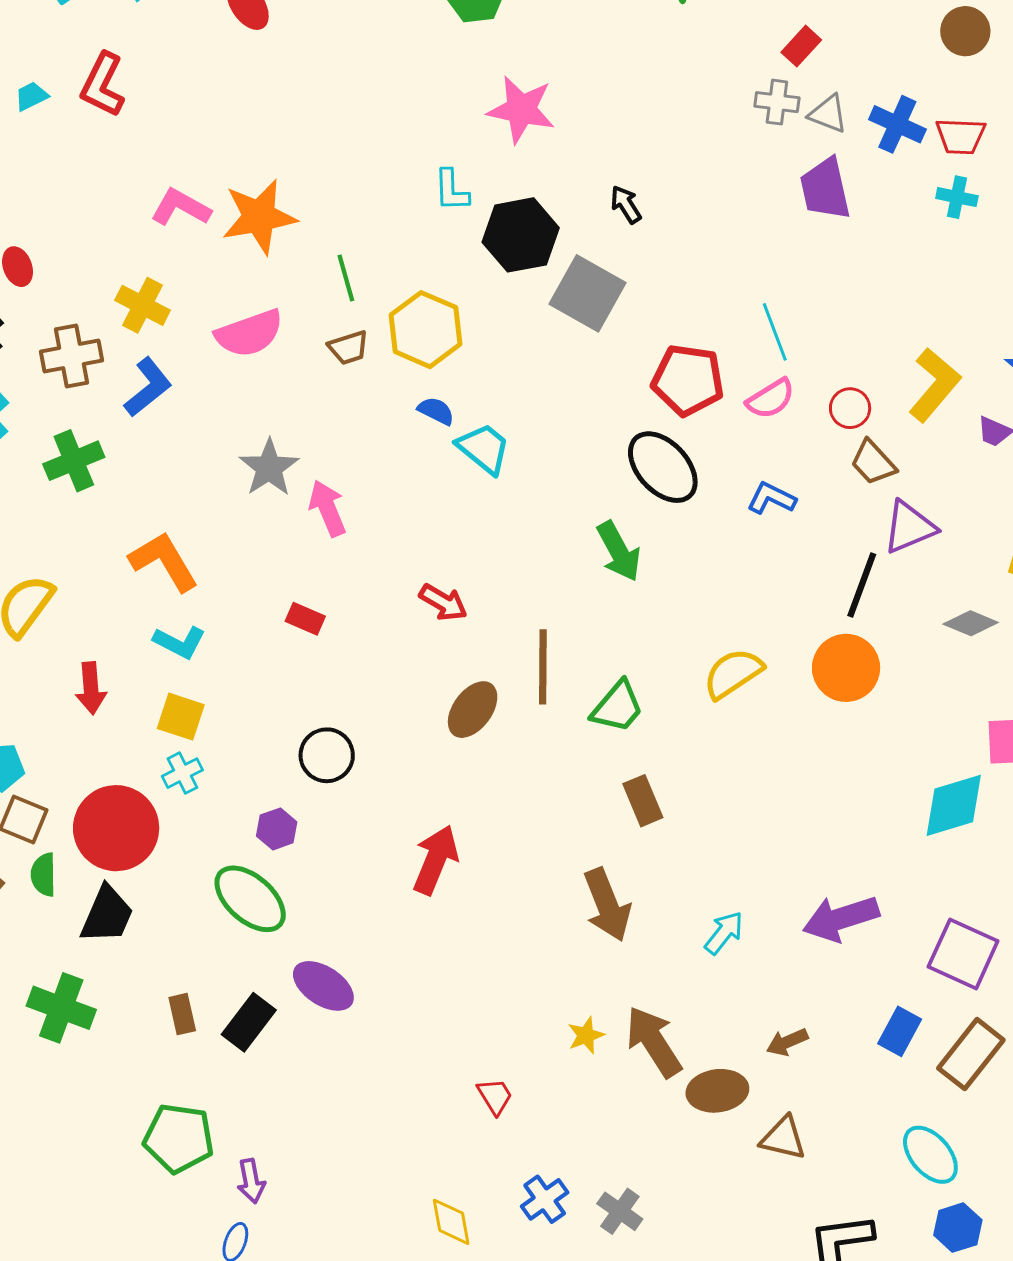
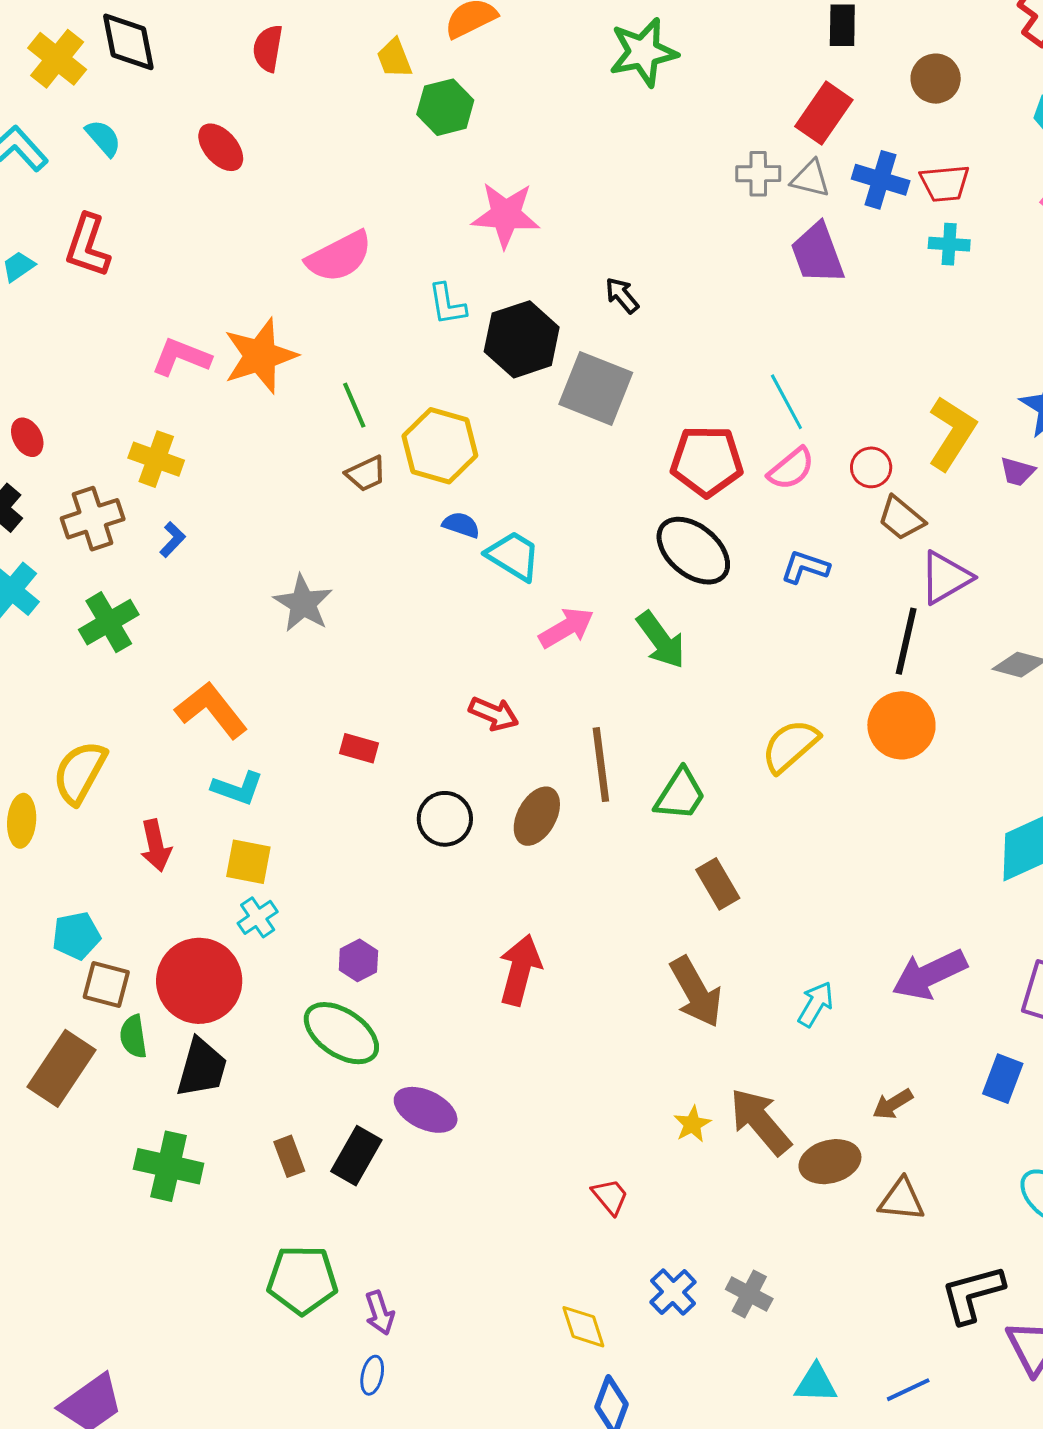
red rectangle: (801, 46) -> (824, 113), moved, size x1.5
pink semicircle: (249, 333) -> (339, 257), moved
blue L-shape: (148, 387) -> (172, 540), size x0.6
pink arrow: (328, 508) -> (566, 628), moved, turned 90
black circle: (327, 755) -> (445, 819), moved

